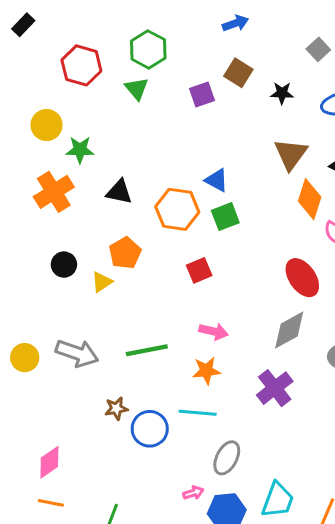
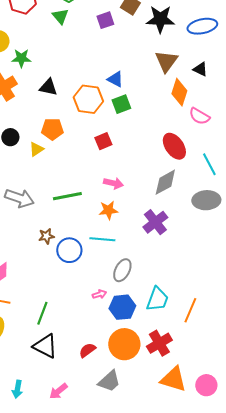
black star: (282, 93) -> (160, 19), size x1.8
orange pentagon: (125, 253) -> (52, 129), turned 30

